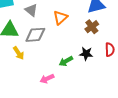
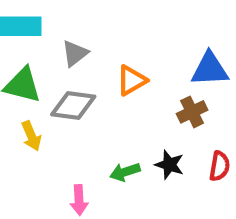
gray triangle: (31, 10) -> (75, 53), turned 32
pink arrow: (47, 79) -> (79, 200), turned -80

